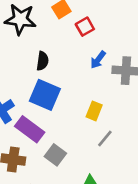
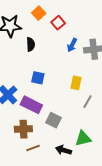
black semicircle: (43, 61) -> (31, 44), moved
blue square: (45, 95) -> (38, 78), size x0.6

